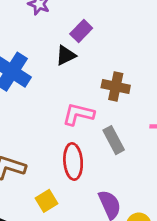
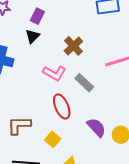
brown cross: (116, 87) -> (73, 46), turned -36
pink L-shape: (78, 114) -> (54, 73), turned -145

